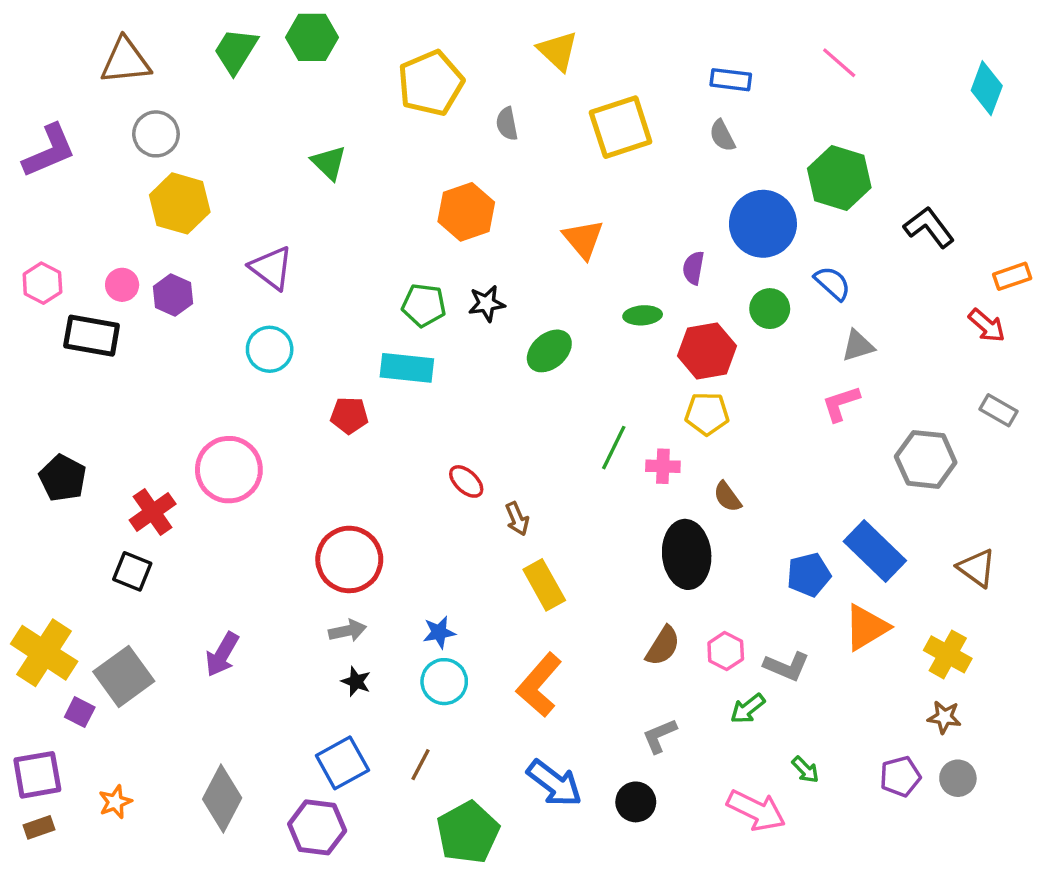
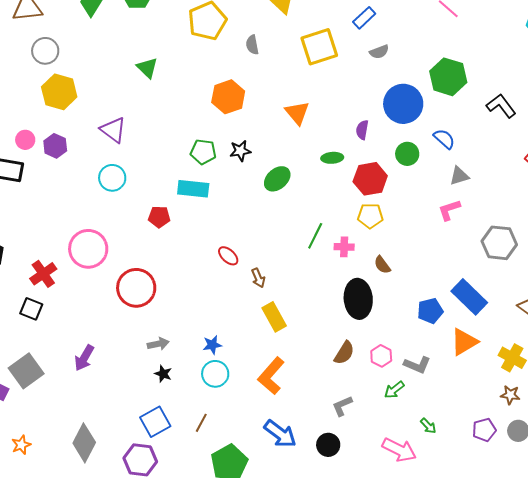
blue rectangle: (731, 80) -> (364, 18), moved, turned -50
gray semicircle: (722, 136) -> (379, 52), turned -84
red circle: (349, 559) -> (136, 288), moved

